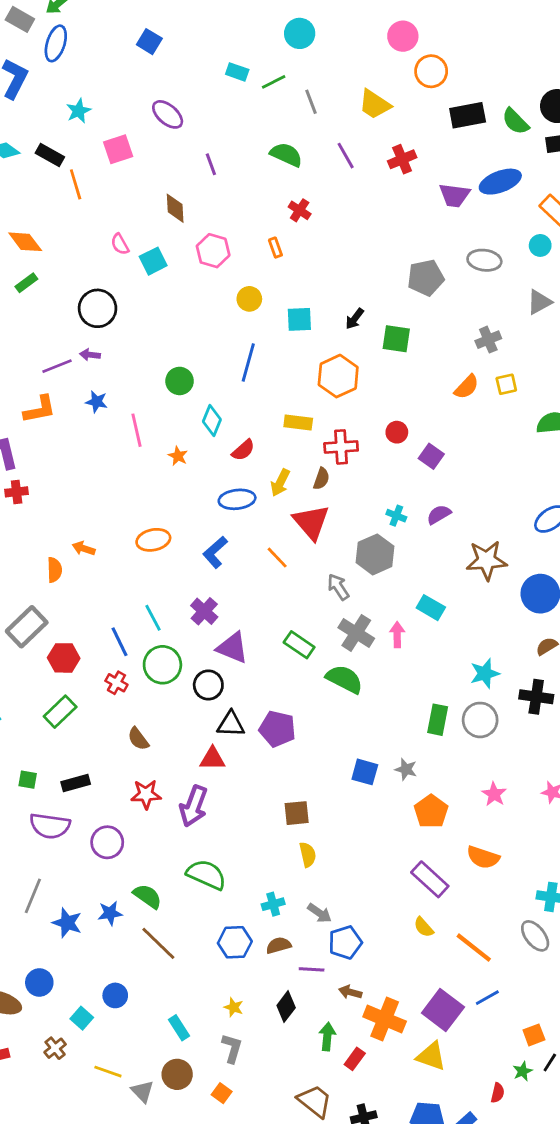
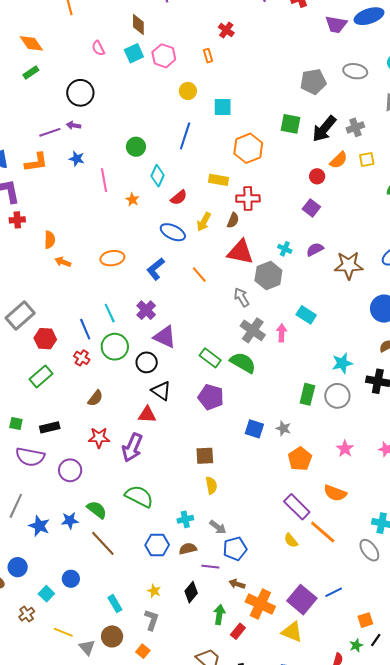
cyan square: (153, 261) -> (134, 53), moved
black arrow: (355, 319) -> (324, 129), moved, size x1.8
red circle: (397, 432) -> (317, 176), moved
blue ellipse: (237, 499) -> (173, 232), turned 30
red triangle: (311, 522) -> (240, 252), moved, turned -40
brown star: (486, 560) -> (349, 265), moved
orange semicircle: (54, 570) -> (50, 240), moved
green rectangle: (299, 645) -> (210, 358), moved
black triangle: (231, 724) -> (161, 391), turned 30
purple pentagon: (277, 729) -> (211, 397), moved
brown semicircle: (138, 739) -> (95, 398), turned -108
orange line: (474, 948) -> (323, 532), moved

